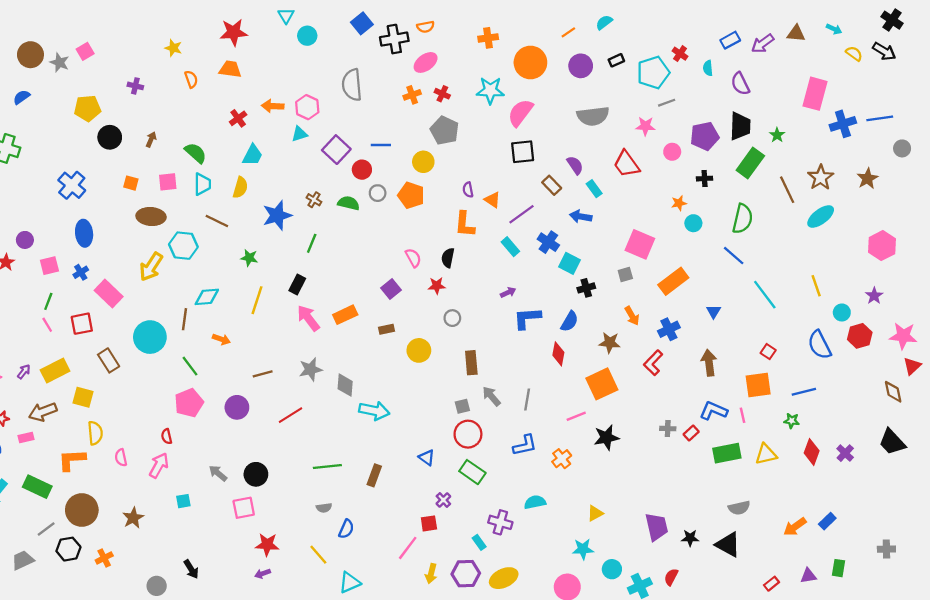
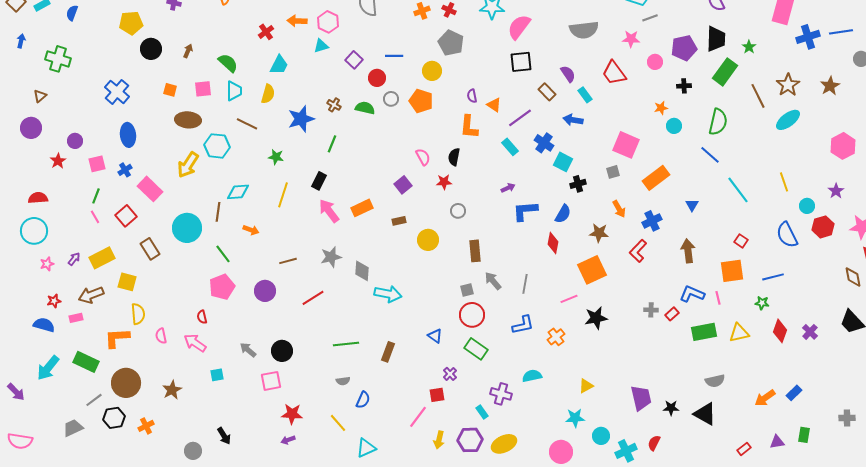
blue semicircle: (22, 97) -> (72, 13), turned -35
purple square: (336, 150) -> (354, 60), size x0.7
red square: (82, 324) -> (126, 216), turned -30
pink arrow: (159, 465) -> (195, 343), turned -85

